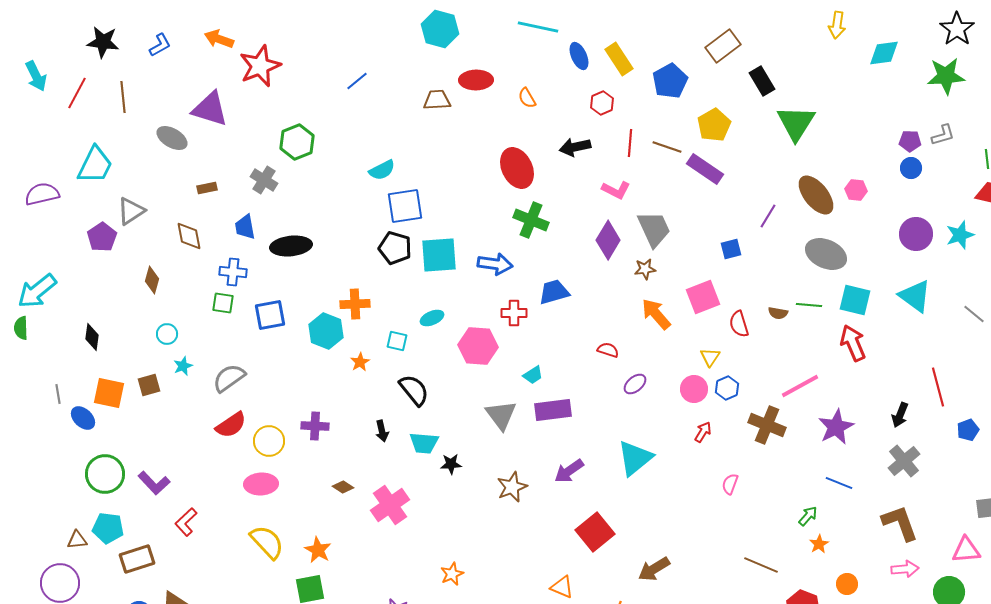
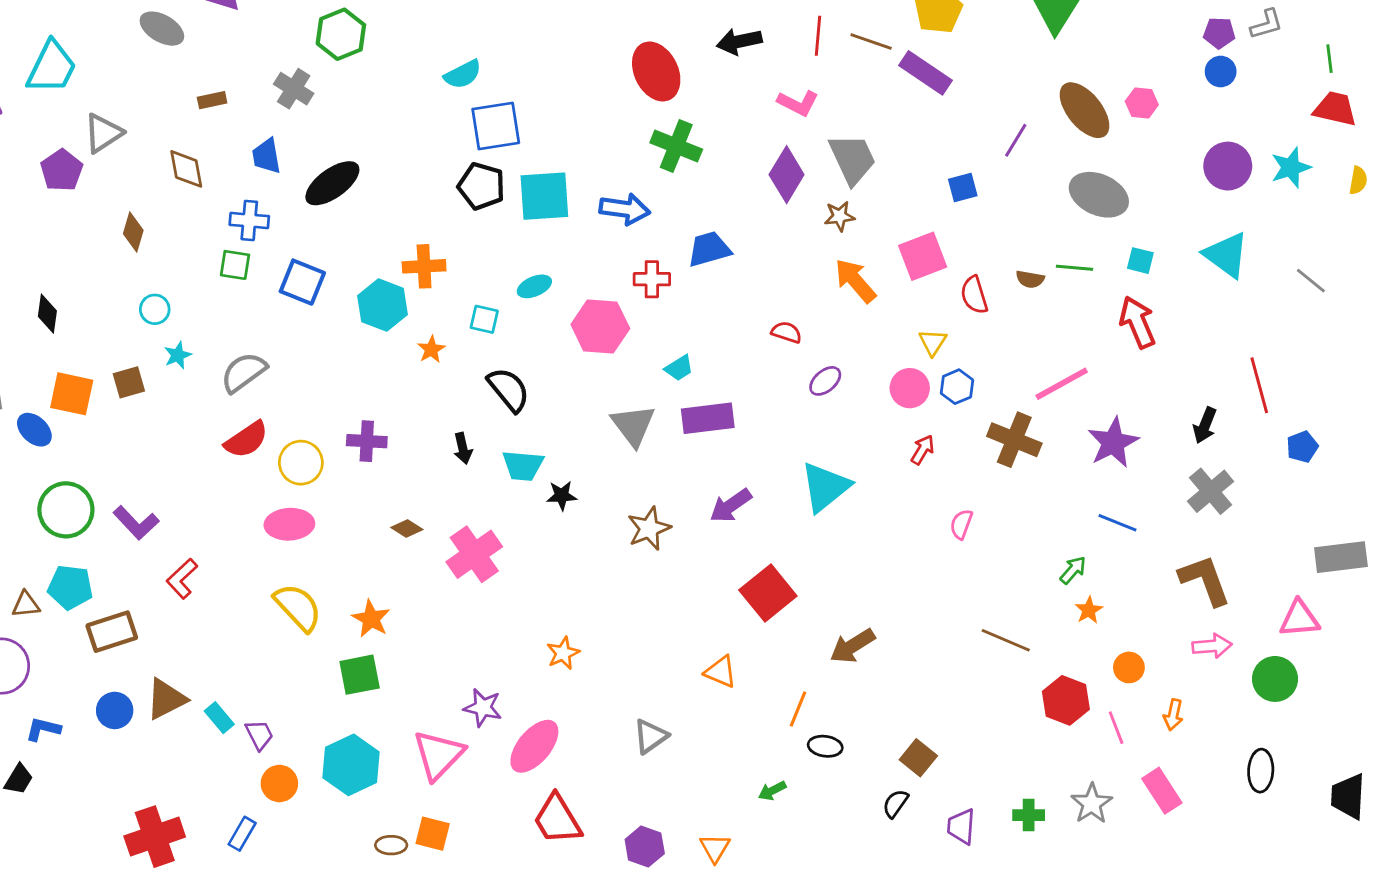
black ellipse: (291, 246) -> (332, 183), turned -30
cyan square: (855, 300) -> (1140, 261), size x0.6
blue square: (270, 315) -> (302, 282), turned 32

